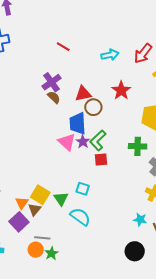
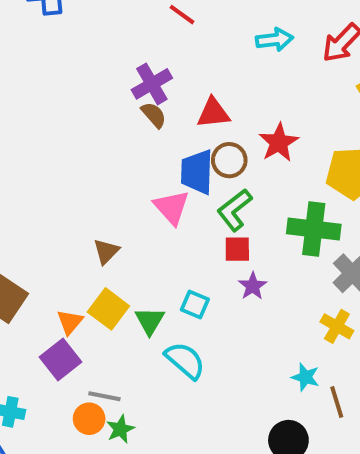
red star: (121, 90) -> (279, 142), moved
brown circle: (93, 107) -> (229, 160), moved
purple star: (83, 142) -> (253, 286), moved
green cross: (138, 146) -> (314, 229), size x1.4
brown triangle: (35, 210) -> (106, 251), moved

